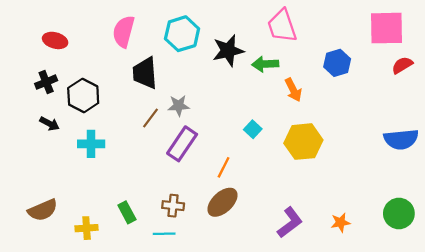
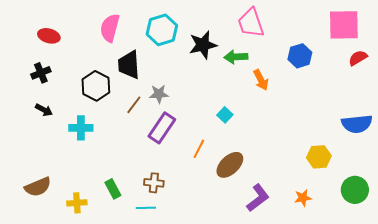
black hexagon: (83, 96) -> (96, 86), moved
yellow hexagon: (303, 142) -> (319, 157), moved, size x0.7
brown ellipse: (222, 202) -> (230, 165), moved

